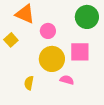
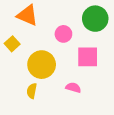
pink circle: (48, 31) -> (63, 34), moved
yellow circle: (52, 59) -> (42, 65), moved

